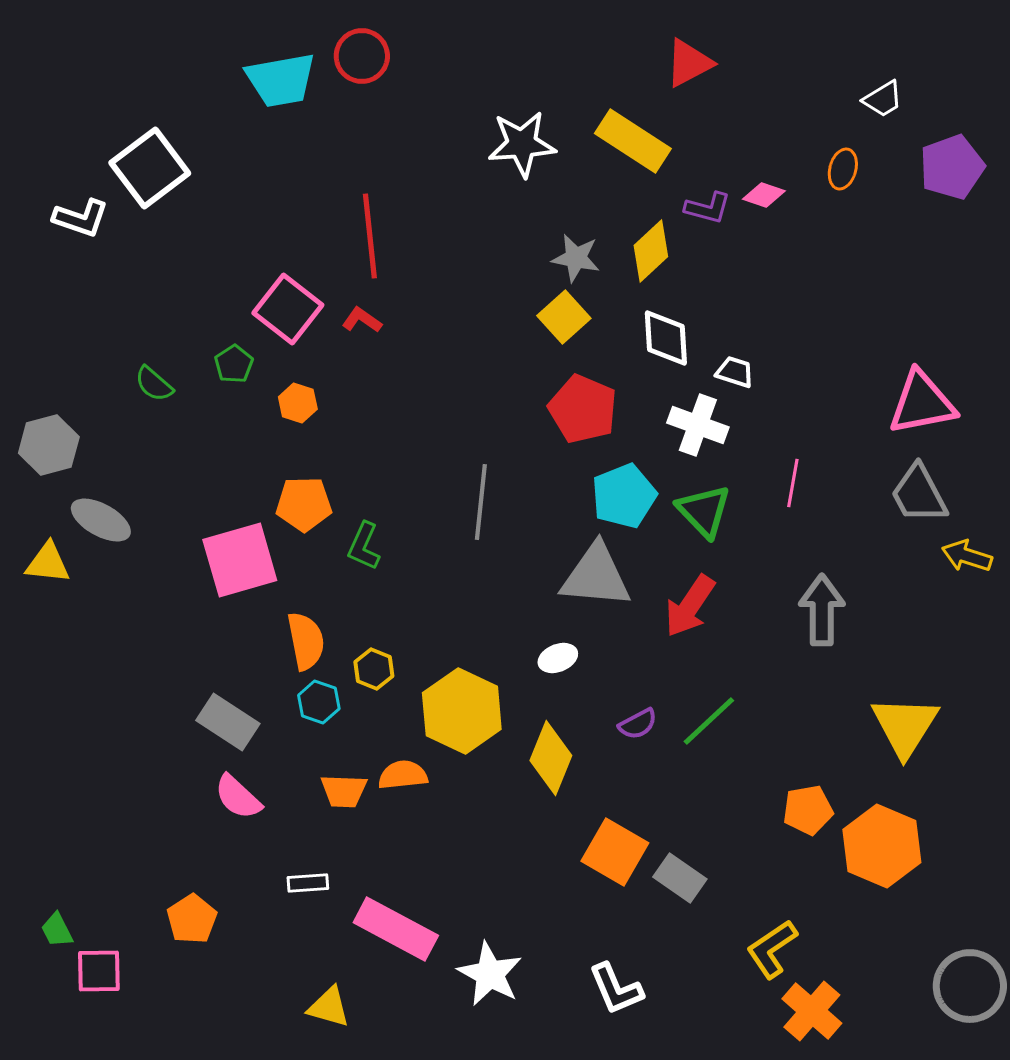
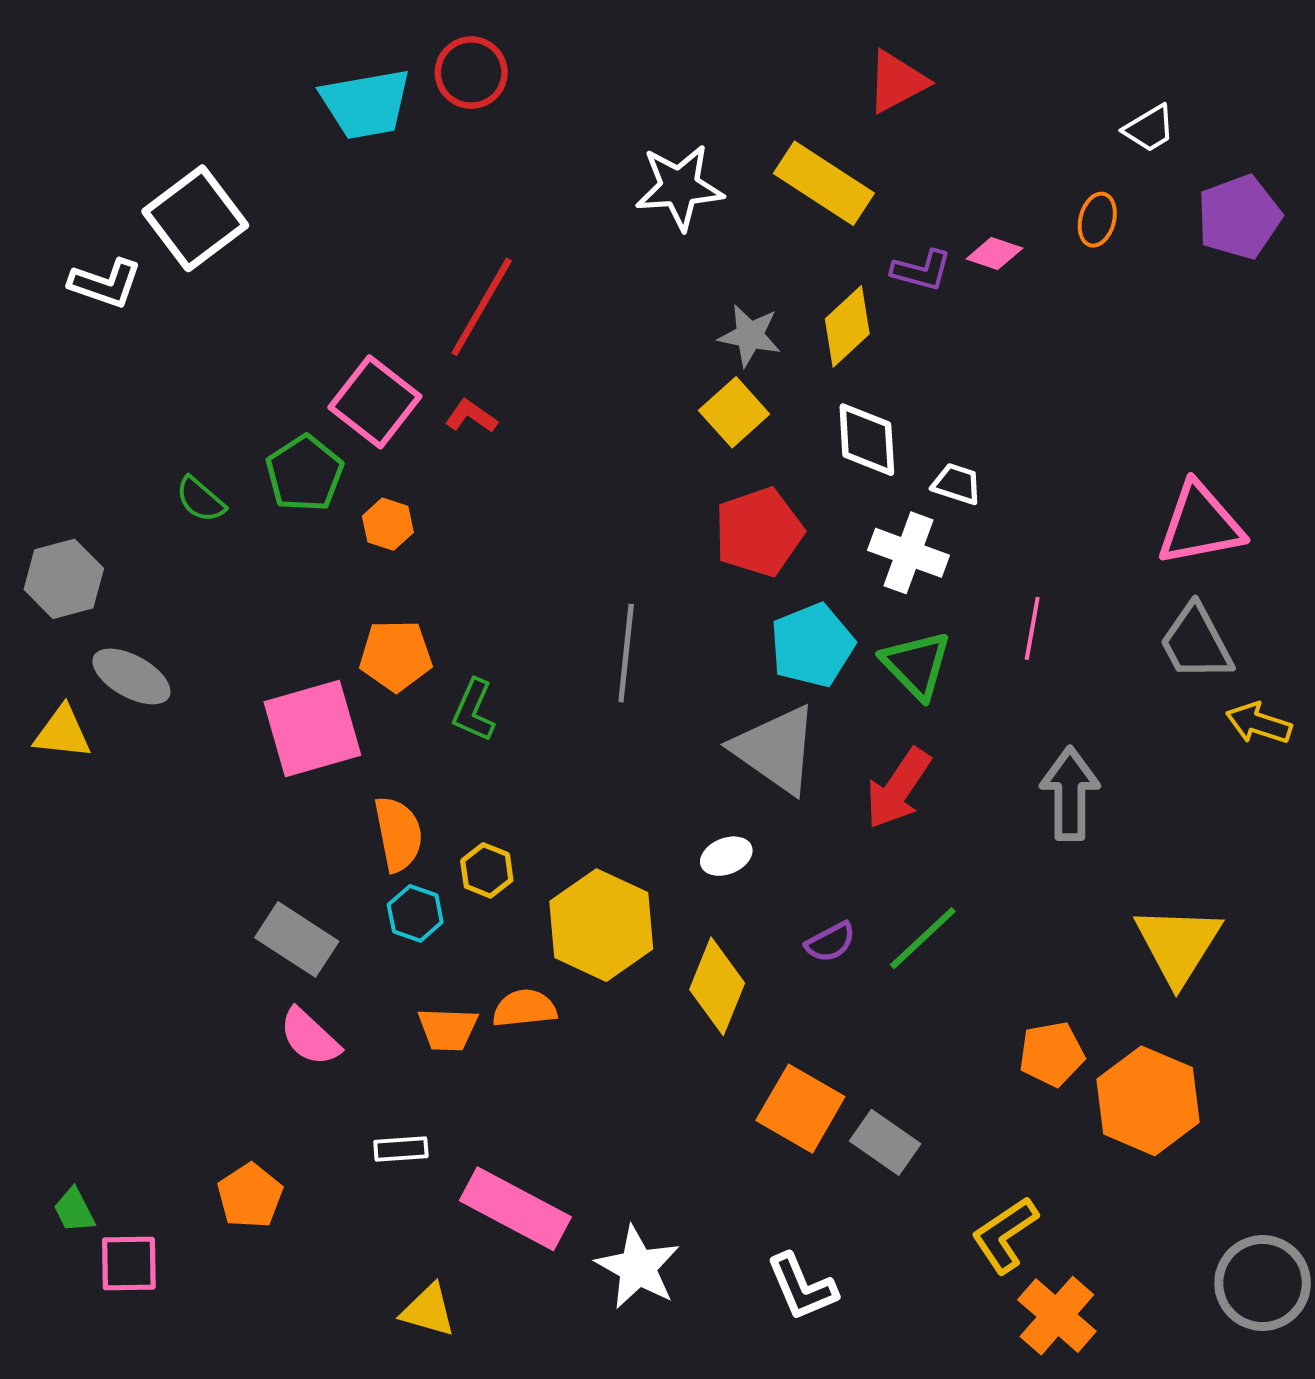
red line: (370, 236) -> (482, 307), turned 36
green pentagon: (234, 364) -> (305, 473), size x1.5
red pentagon: (583, 409) -> (759, 532), turned 30
gray triangle: (596, 576) -> (776, 749), turned 30

